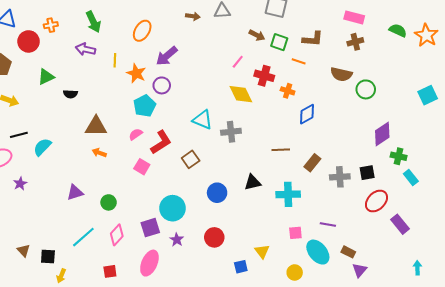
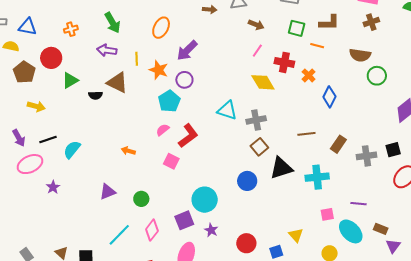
brown arrow: (257, 35) -> (256, 25), moved
red circle: (29, 41) -> (51, 58), moved
green circle: (366, 89) -> (377, 76), moved
orange cross: (288, 91) -> (309, 75), turned 32
blue diamond: (307, 114) -> (329, 97), turned -30
brown triangle: (96, 126) -> (117, 82), moved, turned 30
brown square: (191, 159) -> (259, 147), moved
black triangle: (253, 182) -> (281, 168), size x1.4
red circle: (214, 237) -> (246, 243), moved

